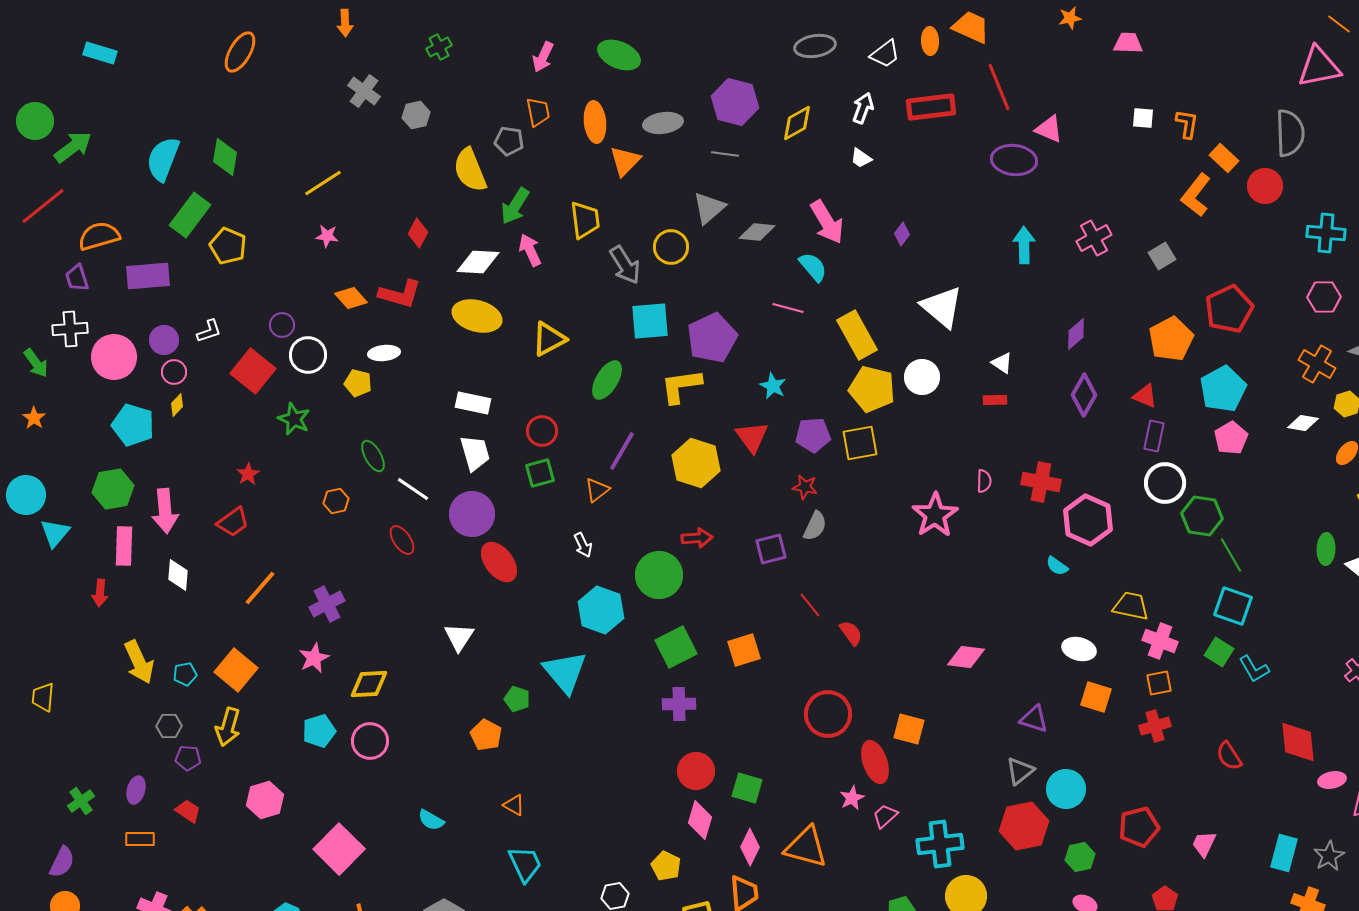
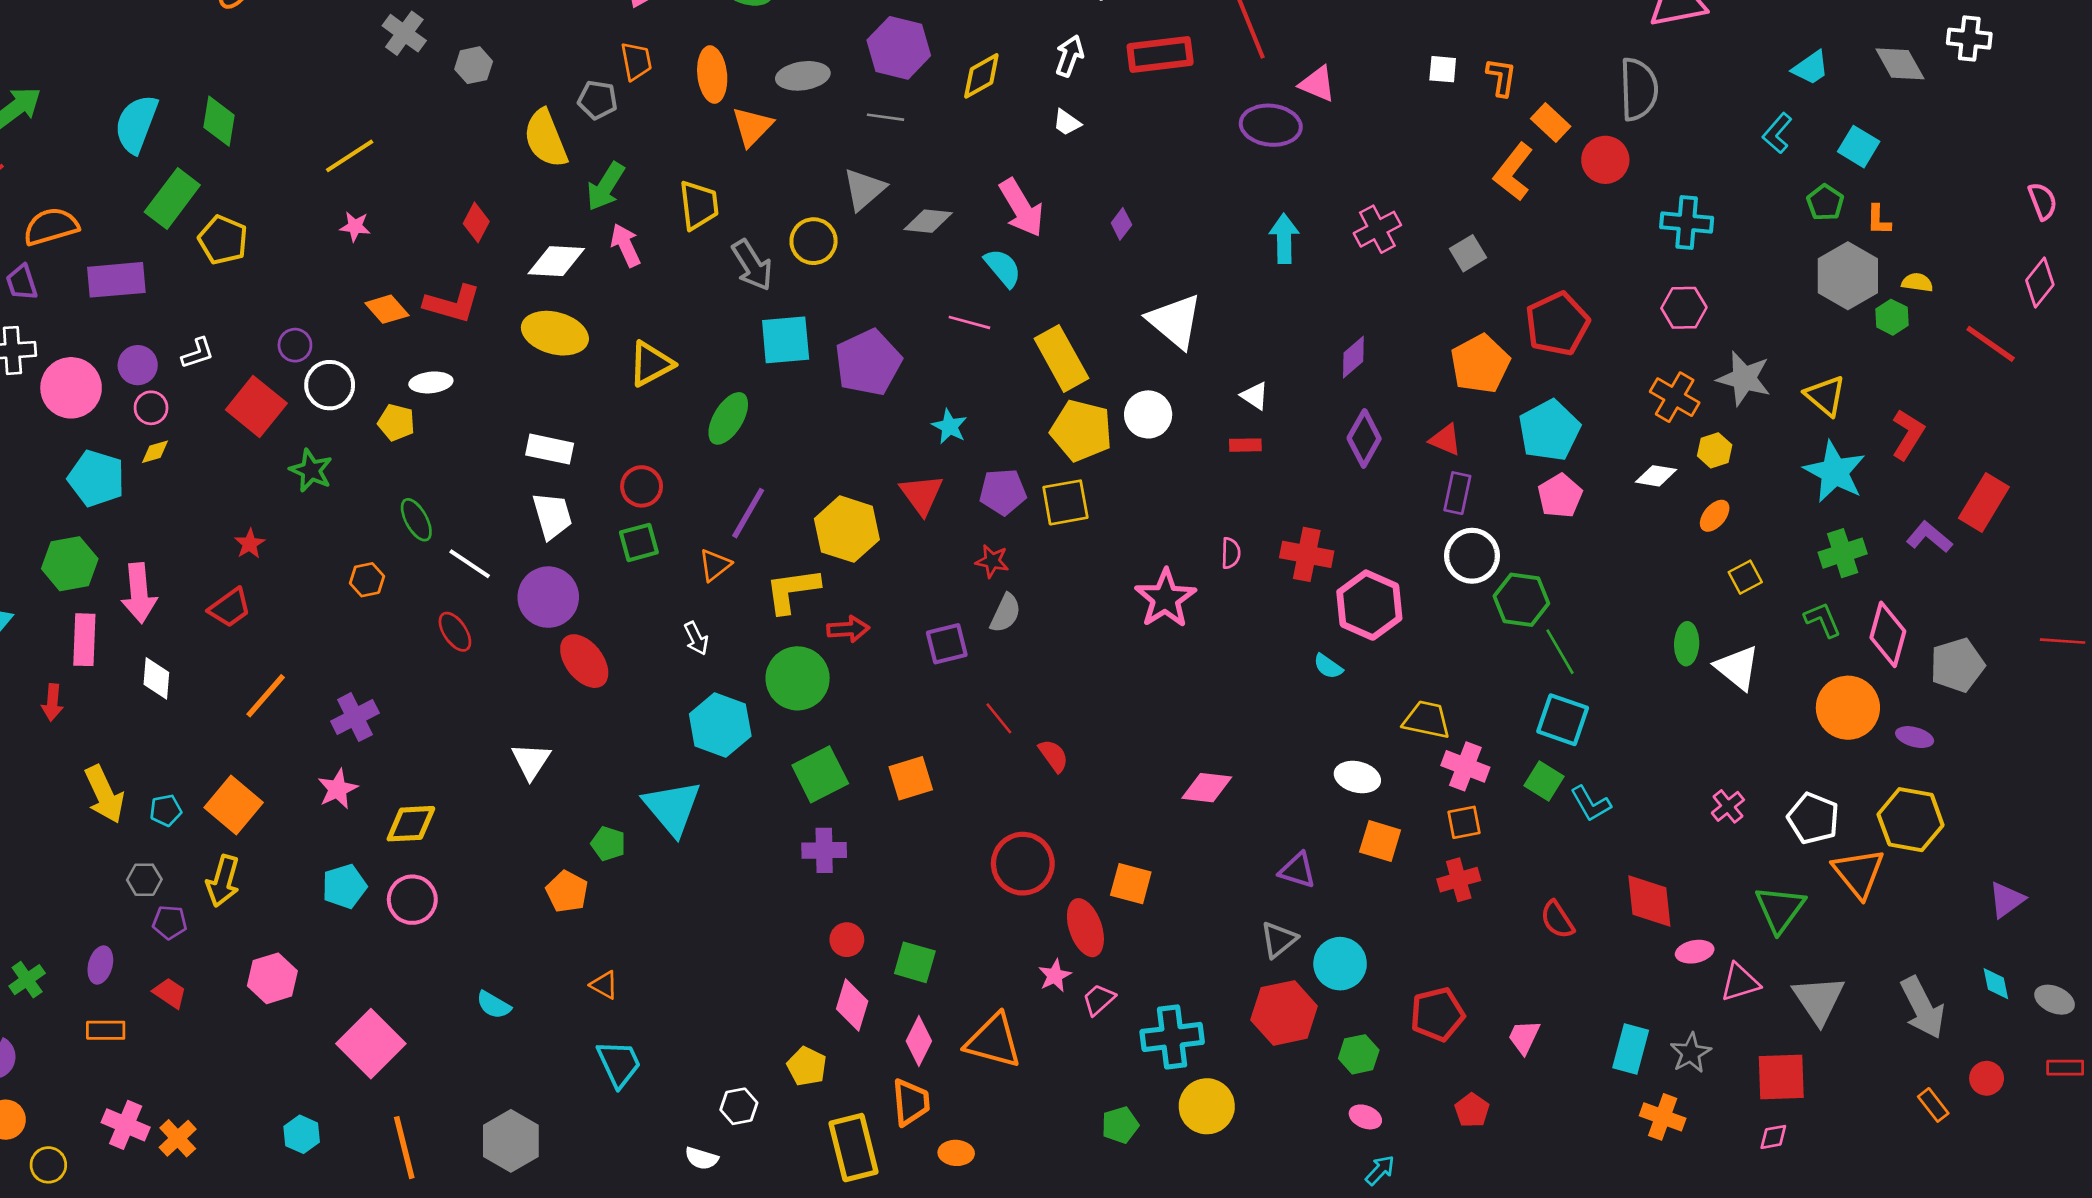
yellow L-shape: (681, 386) -> (792, 590), moved
yellow diamond: (177, 405) -> (155, 452), turned 30
red circle: (696, 771) -> (847, 940), size x0.7

